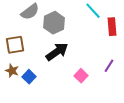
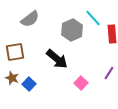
gray hexagon: (54, 23) -> (72, 30), moved
black arrow: (57, 52) -> (57, 59), turned 75

